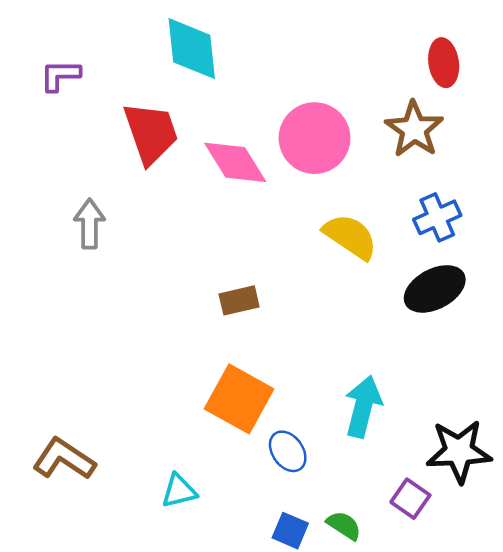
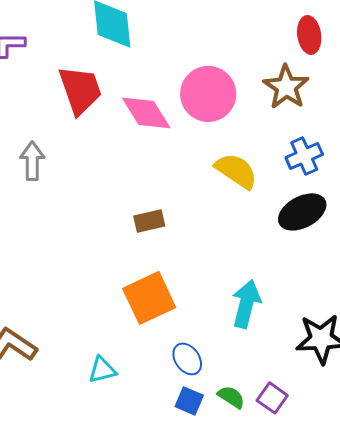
orange square: (239, 399) -> (149, 298), turned 36
blue ellipse: (288, 451) -> (187, 359), moved
purple square: (410, 499) -> (272, 398), moved

